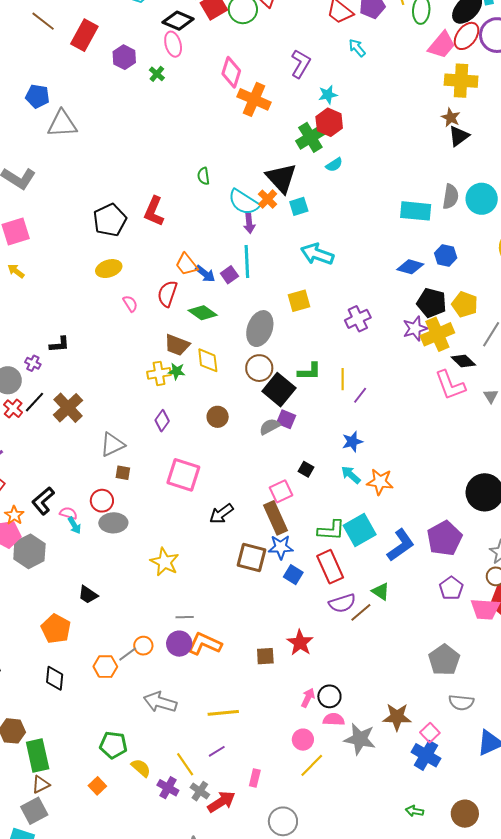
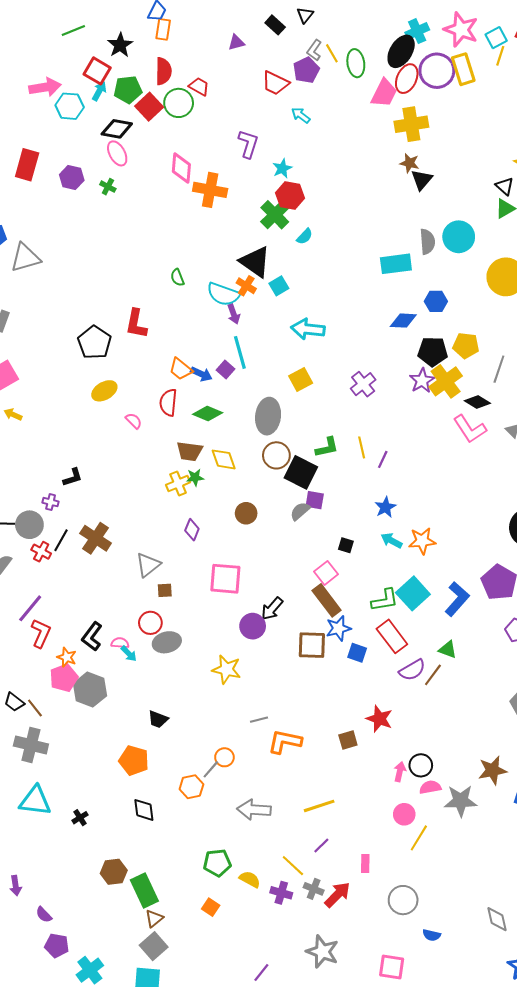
purple circle: (179, 644) -> (253, 626), moved

